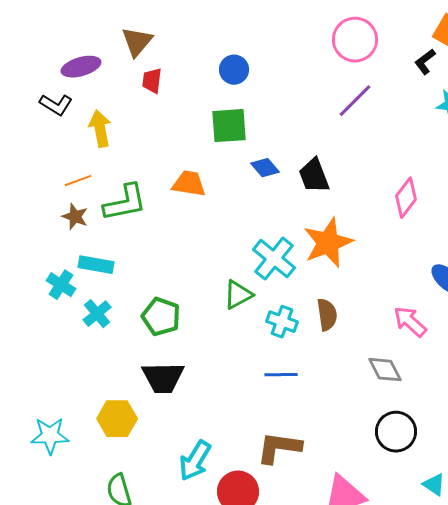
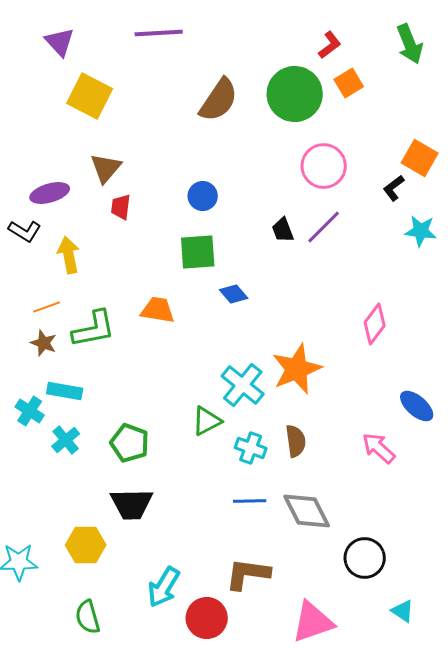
black trapezoid: (314, 176) -> (283, 230), moved, size x0.7
gray diamond: (385, 370) -> (307, 511), moved, size x1.4

